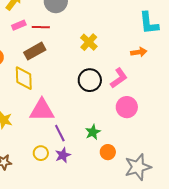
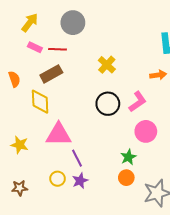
pink rectangle: (19, 25) -> (35, 47), turned 48
green star: (93, 132) -> (128, 157), moved

